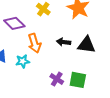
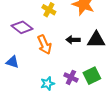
cyan star: (23, 61) -> (48, 84), moved
green square: (78, 80) -> (92, 76), turned -30

